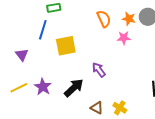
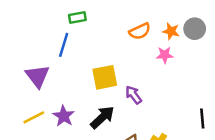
orange semicircle: (104, 19) -> (140, 31), turned 90
yellow square: (66, 46) -> (105, 77), moved
purple triangle: (22, 55) -> (37, 76), size x1.5

